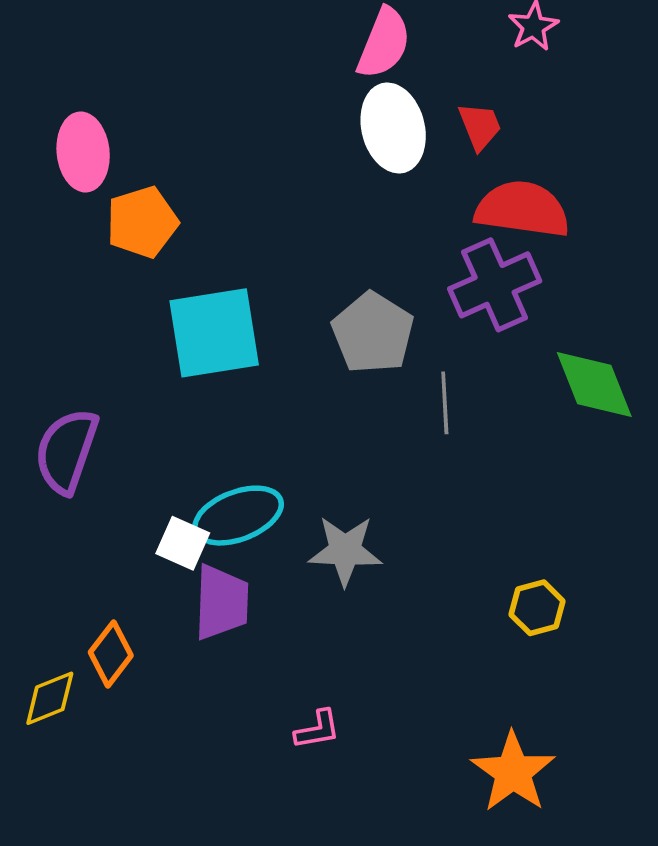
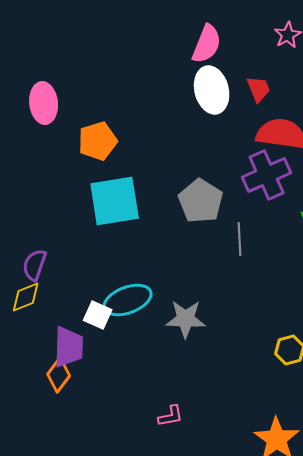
orange pentagon: (142, 222) -> (98, 141), moved
purple semicircle: (66, 451) -> (35, 265), size x0.7
purple trapezoid: (221, 602) -> (69, 347), moved
yellow diamond: (50, 698) -> (26, 297), moved

